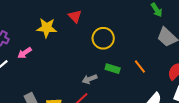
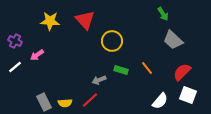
red triangle: (75, 16) -> (85, 20), size x1.5
yellow star: (47, 28) -> (50, 21), moved

